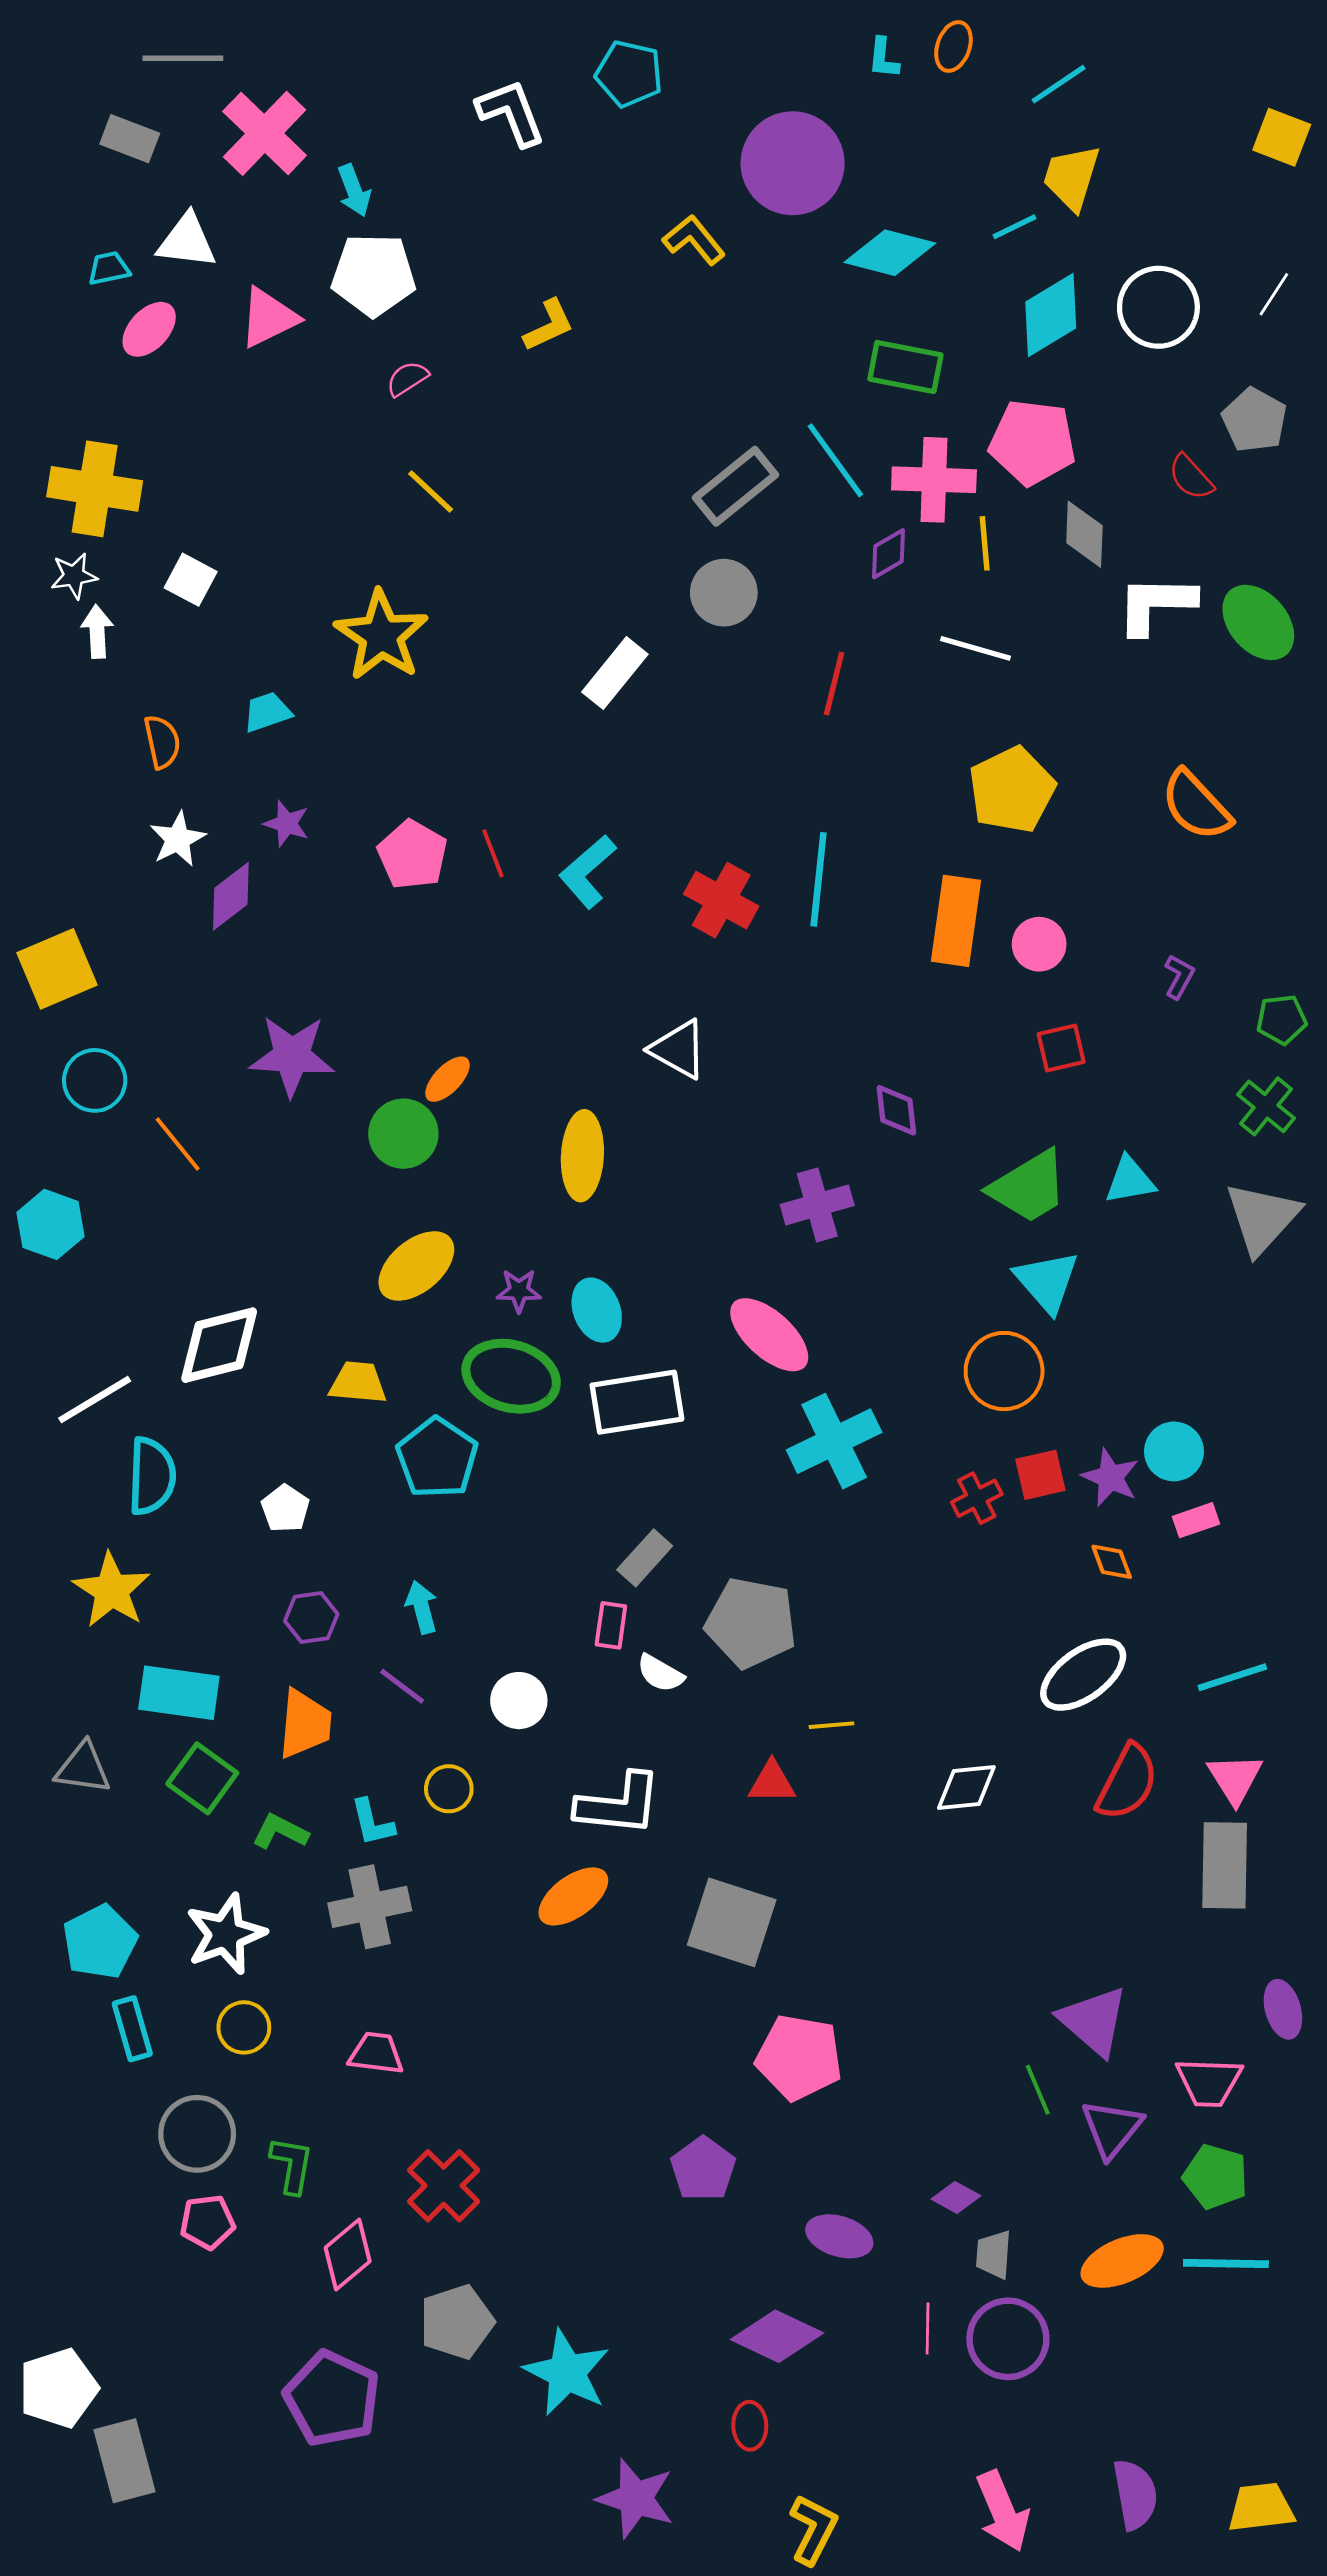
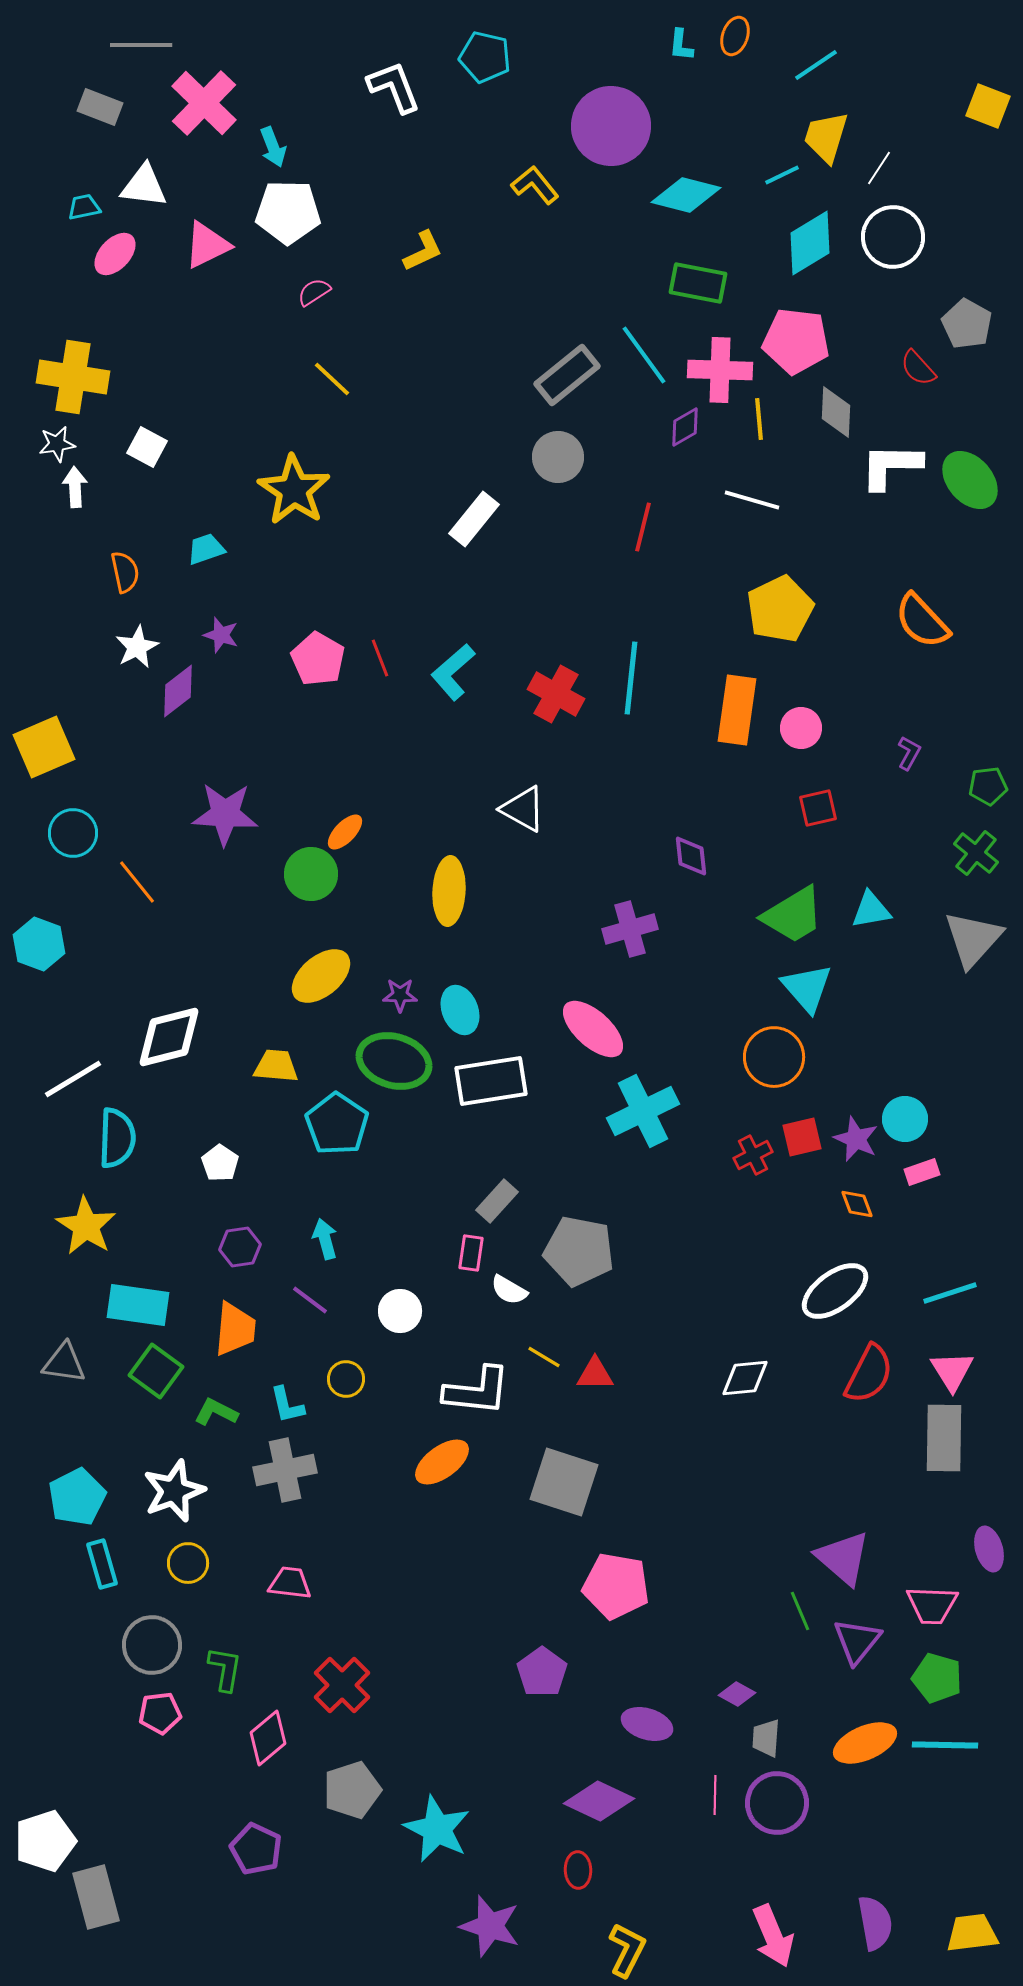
white line: (1274, 294) -> (879, 168), moved
yellow line: (832, 1725) -> (544, 1357), moved, turned 36
purple pentagon: (332, 2398) -> (256, 1849), size x0.7

